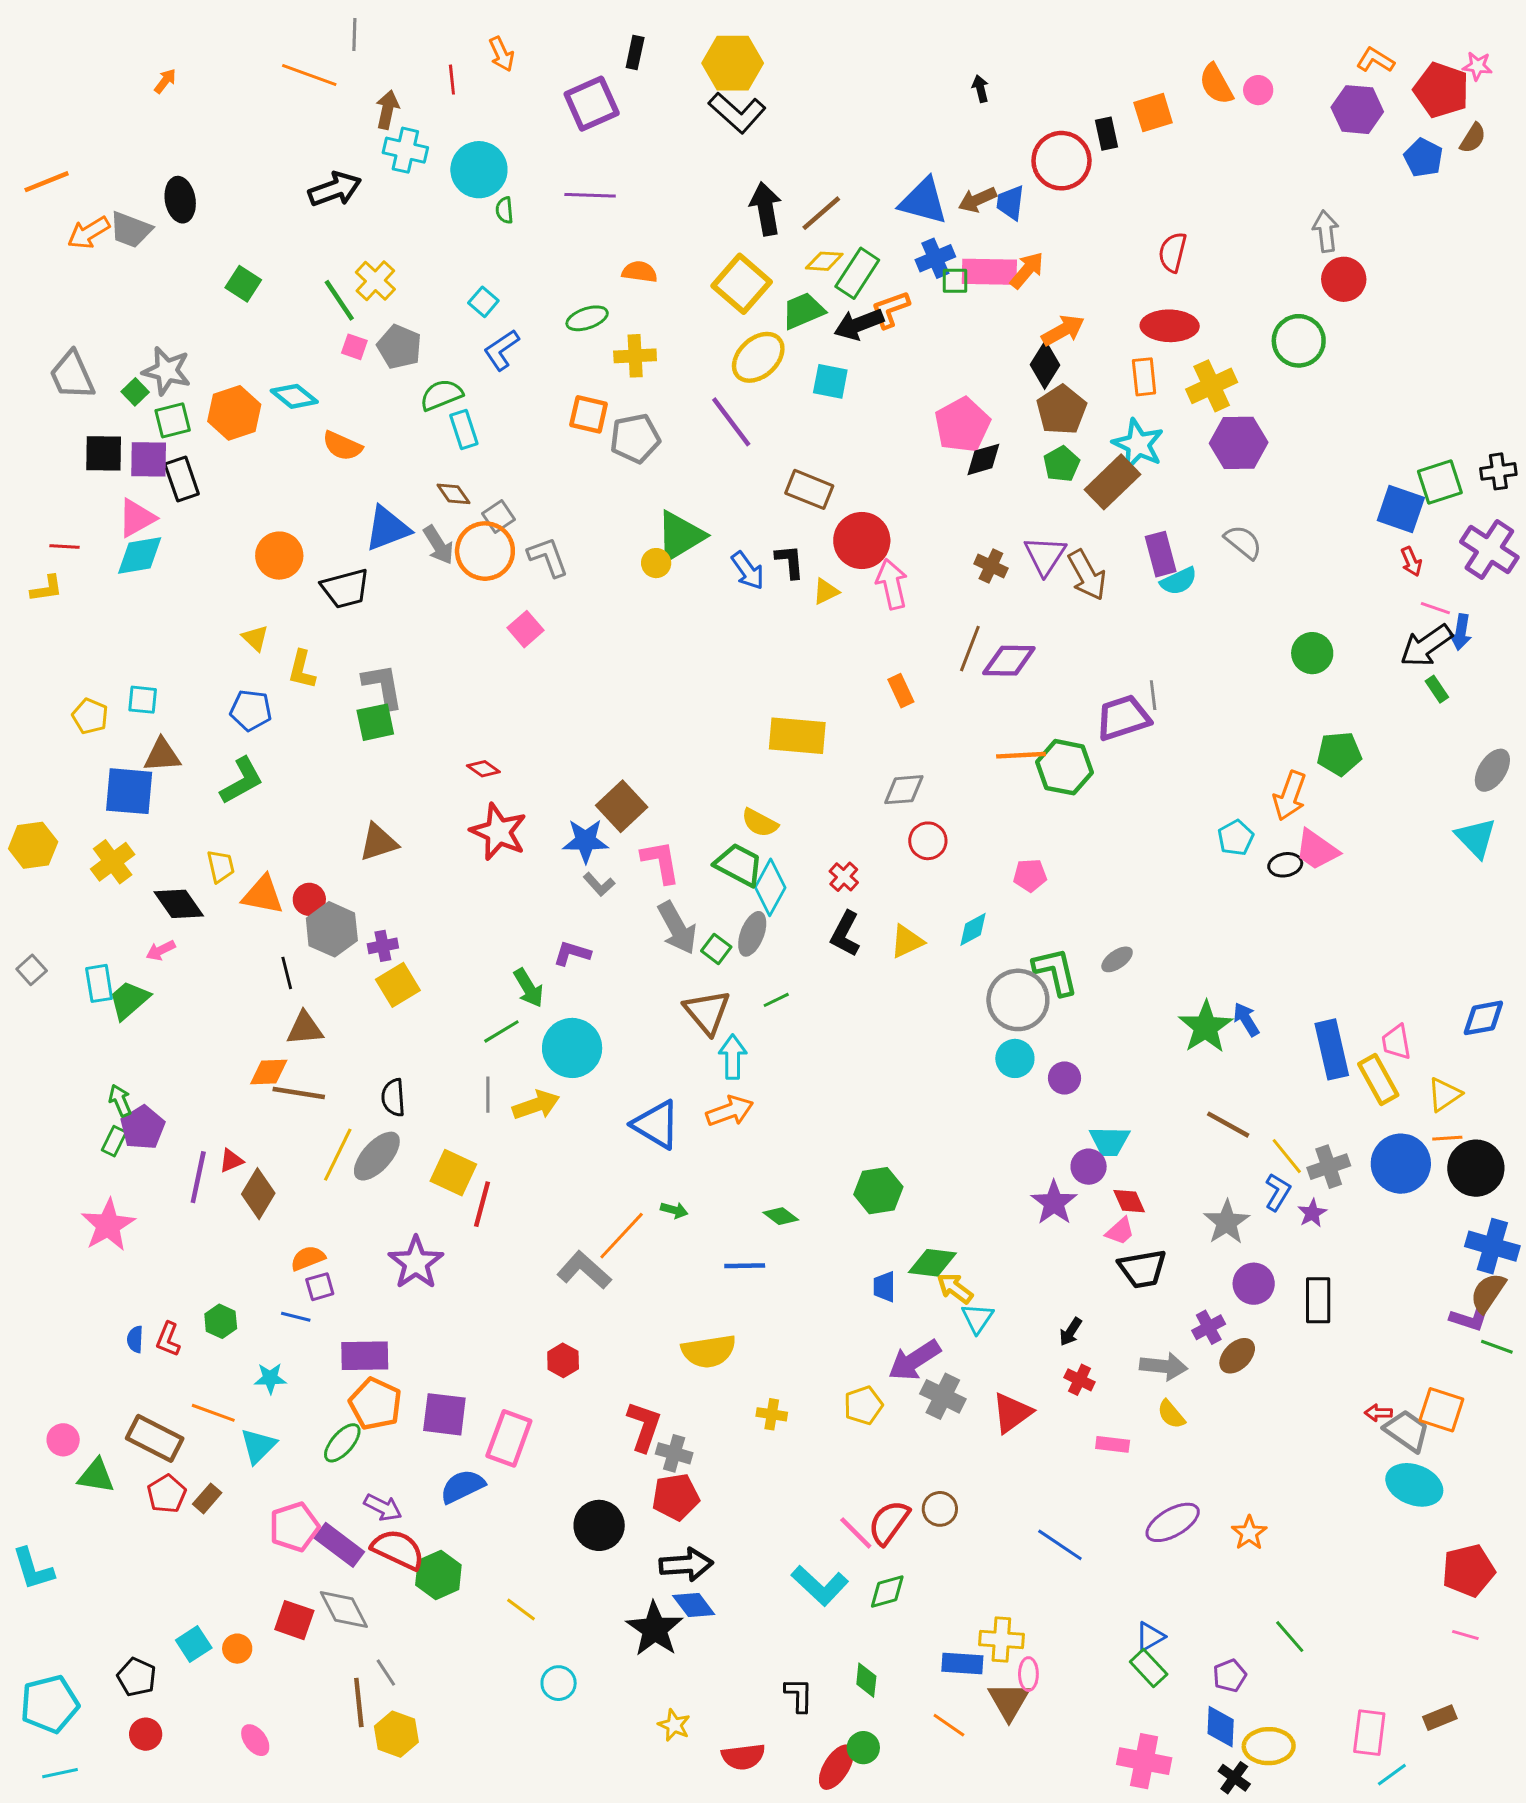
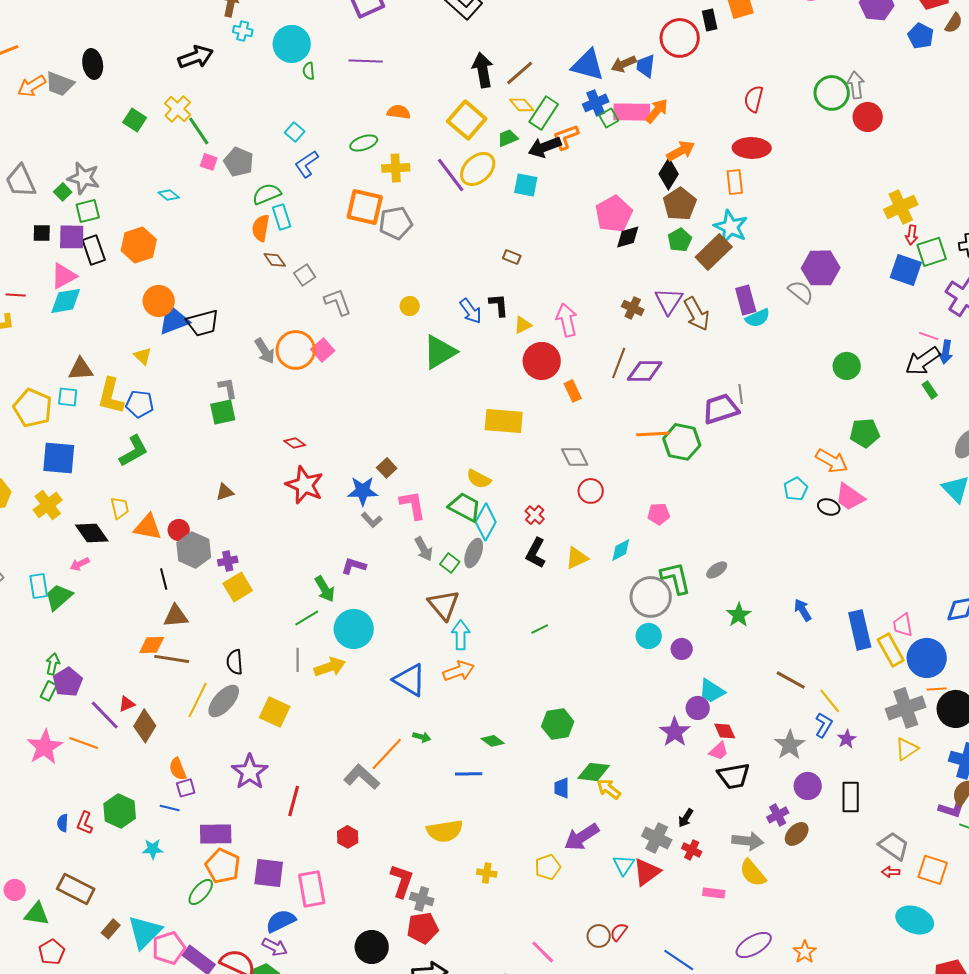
cyan cross: (405, 150) -> (243, 31), size x0.7
yellow diamond: (824, 261) -> (522, 105), turned 45
yellow cross: (375, 281) -> (178, 109), moved
green square: (955, 281) -> (609, 118), turned -30
green trapezoid: (803, 311) -> (508, 138), size x0.7
green circle: (1299, 341) -> (832, 93), moved
yellow cross: (1212, 386) -> (901, 207), moved
cyan diamond: (294, 396) -> (169, 195), size x0.7
orange hexagon: (234, 413) -> (139, 245), moved
orange square: (589, 414) -> (365, 207), size x1.4
purple line: (731, 422) -> (451, 175), moved
purple hexagon: (1239, 443) -> (821, 268), moved
orange semicircle: (342, 446) -> (261, 228), moved, turned 76
black square: (104, 453) -> (42, 233), size x0.7
brown rectangle: (809, 489) -> (512, 257), size x0.6
blue triangle: (387, 528) -> (174, 320), moved
green triangle: (680, 536) -> (440, 352), moved
red circle: (862, 541) -> (542, 361), moved
gray arrow: (438, 545) -> (265, 351), moved
orange circle: (485, 551) -> (296, 350), moved
red arrow: (1411, 562) -> (912, 235), moved, turned 30
yellow L-shape: (302, 670) -> (111, 396), moved, size x1.4
gray L-shape: (383, 686) -> (228, 388), size x0.7
yellow pentagon: (90, 716) -> (33, 408), size x1.6
brown triangle: (162, 755) -> (81, 369), moved
gray diamond: (904, 790) -> (575, 457), turned 68
orange arrow: (1290, 796) -> (832, 461), turned -80
brown square: (622, 806) -> (387, 468), size x0.6
brown triangle: (378, 842) -> (225, 492), size x0.7
black ellipse: (1285, 865) -> (829, 507), turned 30
gray arrow: (677, 928) -> (424, 549), size x0.7
green line: (776, 1000) -> (540, 629), moved
green star: (1206, 1027) -> (739, 615), moved, size x0.7
yellow triangle: (1444, 1095) -> (907, 749), moved
green arrow: (120, 1101) -> (53, 664), turned 35
cyan trapezoid: (1110, 1141) -> (712, 691), turned 32
blue circle: (1401, 1164) -> (927, 658), moved
gray cross: (1329, 1167) -> (906, 708), moved, size x1.4
purple line: (198, 1177) -> (105, 715), turned -56
red line: (482, 1204) -> (294, 801), moved
orange semicircle: (308, 1258) -> (178, 769), turned -90
cyan triangle: (977, 1318) -> (624, 865), moved
green hexagon: (221, 1321) -> (120, 811), size x1.5
gray cross: (943, 1396) -> (657, 838), moved
orange line: (213, 1413) -> (84, 743), moved
yellow semicircle: (1171, 1414) -> (753, 873), size x1.4
gray trapezoid: (1407, 1431) -> (894, 846), moved
pink rectangle: (509, 1438) -> (312, 889), turned -30
cyan triangle: (258, 1446) -> (145, 932), moved, size x1.4
red pentagon: (167, 1494) -> (52, 952), moved
purple arrow: (383, 1507) -> (275, 947), moved
red semicircle: (889, 1522) -> (619, 932), moved, size x0.6

